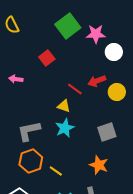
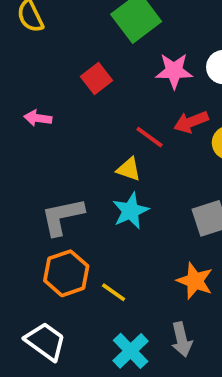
pink star: (96, 34) -> (174, 71), moved

